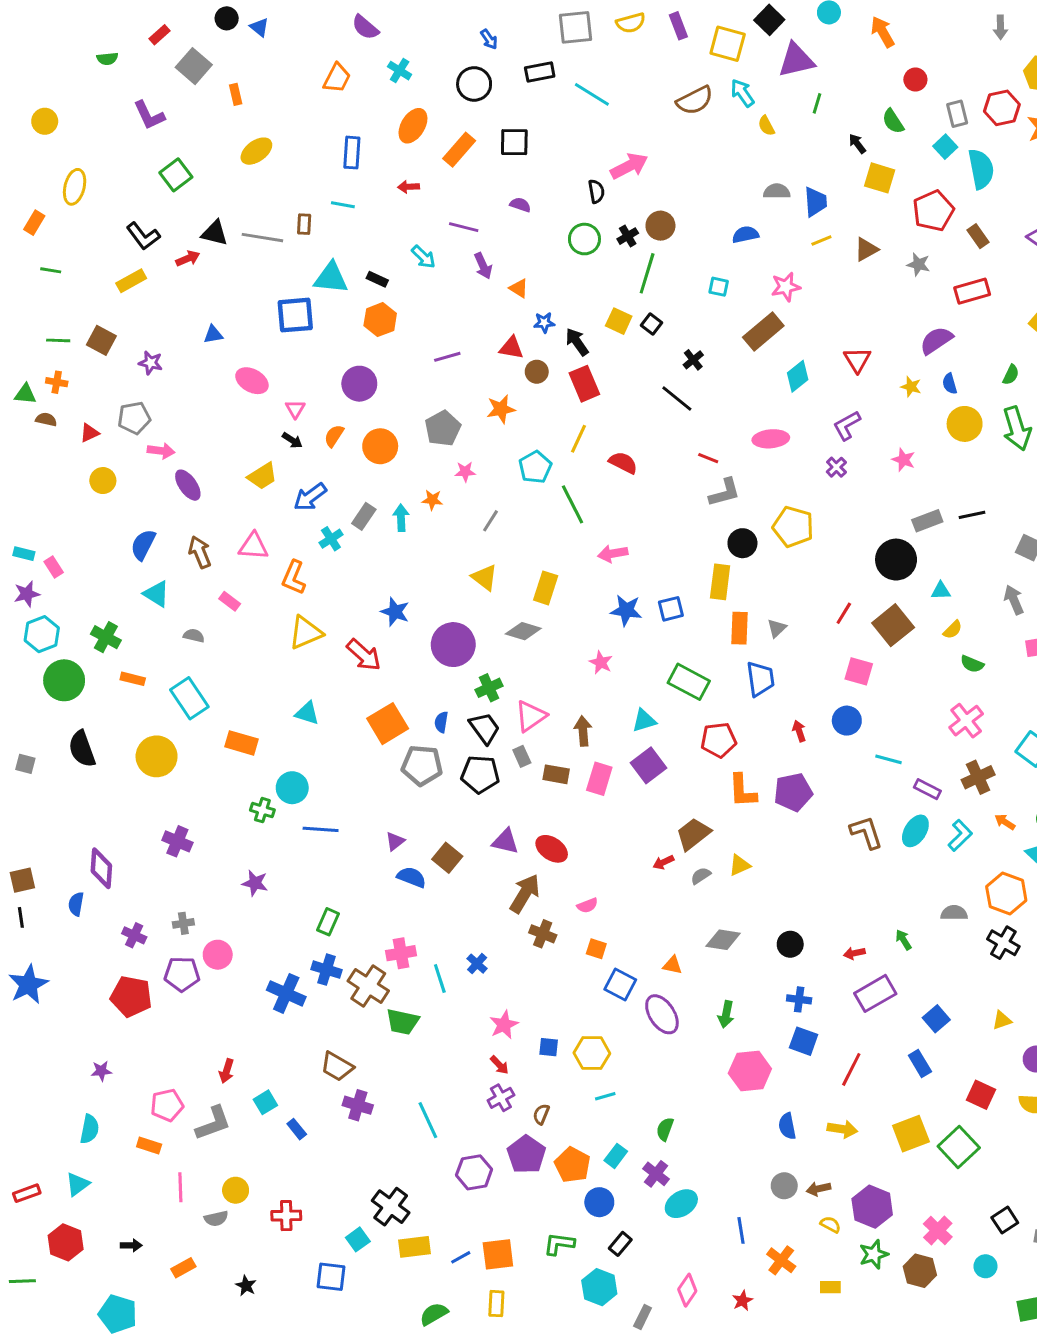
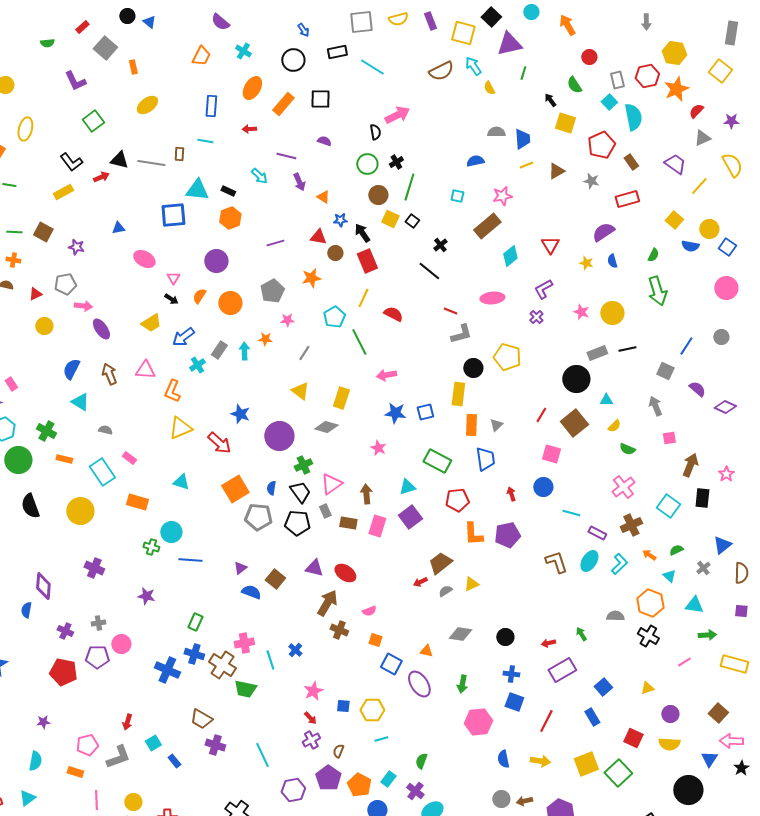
brown circle: (660, 226) -> (378, 195), moved
yellow circle: (965, 424) -> (612, 313), moved
pink rectangle: (230, 601) -> (129, 458), moved

